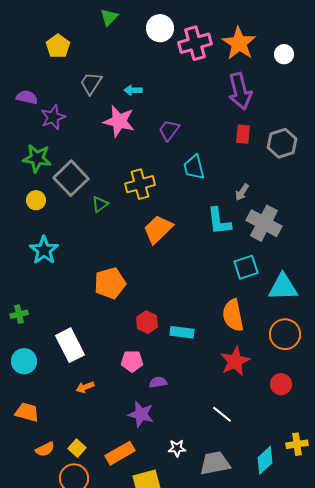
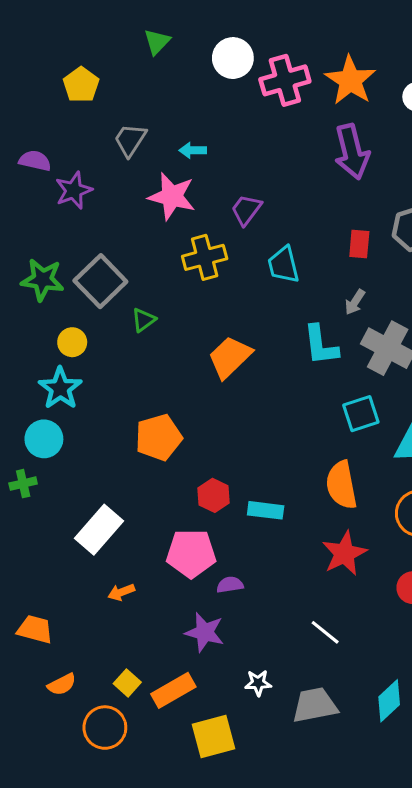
red rectangle: (243, 134) -> (359, 244), moved
green star: (37, 158) -> (42, 280), moved
yellow cross: (140, 184) -> (205, 257), moved
yellow circle: (36, 200) -> (72, 342), moved
white rectangle: (70, 345) -> (99, 530), turned 68
cyan circle: (24, 361) -> (44, 439), moved
pink pentagon: (132, 361) -> (191, 553), size x1.5
yellow square: (77, 448) -> (127, 683), moved

